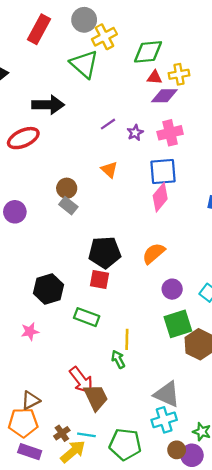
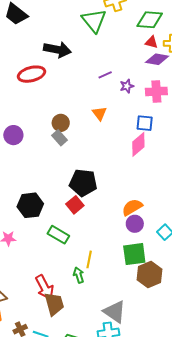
blue square: (163, 172) -> (145, 123), size x0.7
orange semicircle: (154, 253) -> (132, 207), moved
red square: (100, 279) -> (75, 205), turned 30

